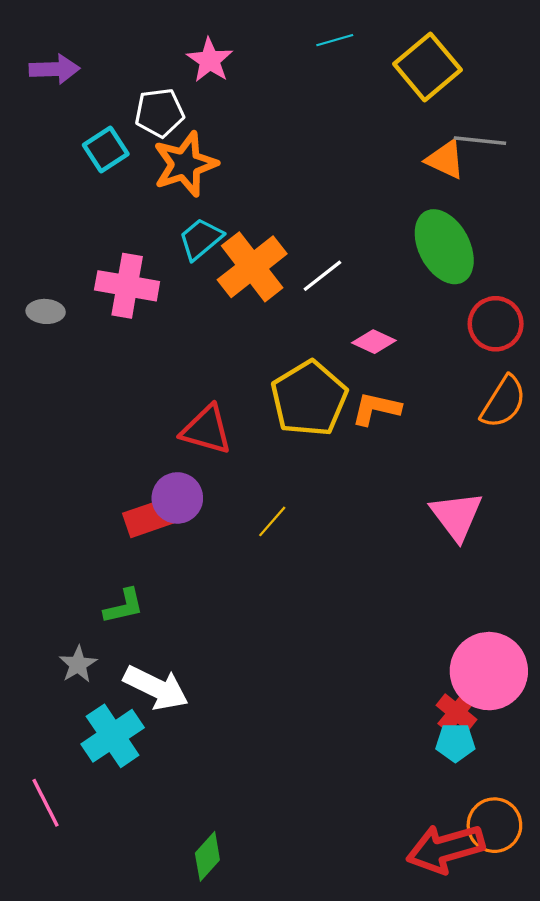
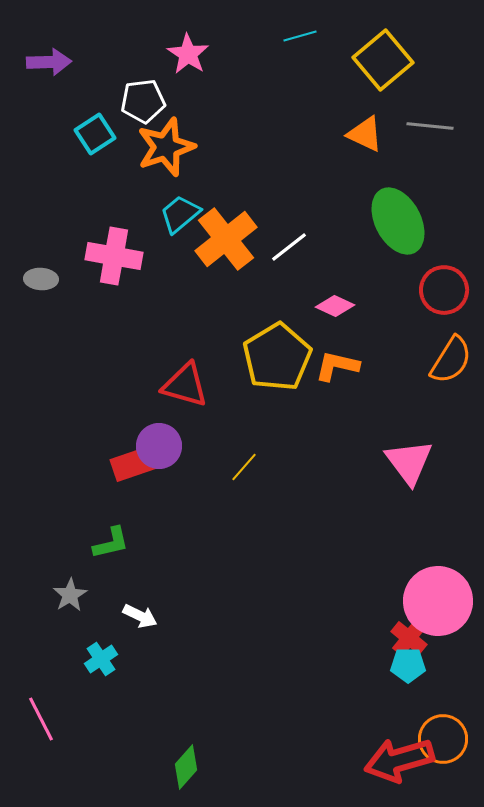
orange triangle: (445, 160) -> (365, 134), moved
white arrow: (156, 688) -> (140, 616), size x0.6
cyan cross: (113, 736) -> (101, 659), size x0.6

